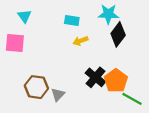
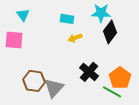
orange pentagon: (116, 81) -> (120, 78), moved
gray triangle: (58, 95) -> (54, 88), size x1.5
green line: (132, 99) -> (112, 92), moved

